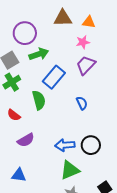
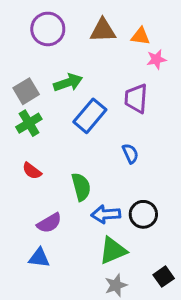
purple circle: (25, 33) -> (48, 29), moved
pink star: (83, 42) -> (156, 59), moved
purple trapezoid: (86, 65) -> (136, 98), turned -40
green semicircle: (39, 100) -> (81, 187), moved
purple semicircle: (26, 140) -> (49, 223), moved

